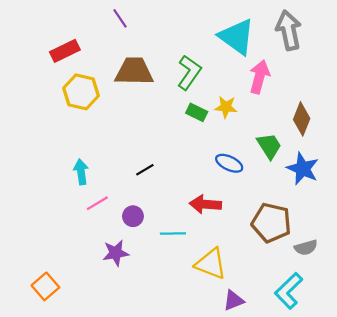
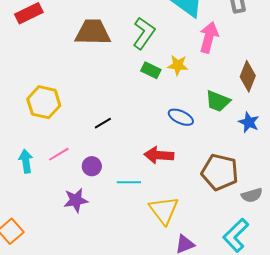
yellow hexagon: (81, 92) -> (44, 102), moved
green trapezoid: (269, 146) -> (218, 101), turned 144
blue star: (303, 169) -> (249, 122), size x0.7
cyan arrow: (81, 172) -> (26, 161), moved
yellow triangle: (211, 264) -> (164, 210), turned 32

